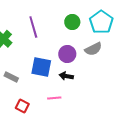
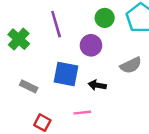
gray semicircle: (93, 49) -> (131, 65), moved
purple circle: (67, 54) -> (91, 45), moved

